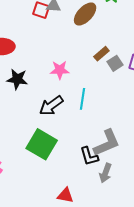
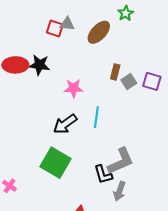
brown rectangle: (101, 54) -> (115, 72), turned -35
black star: (17, 79) -> (39, 65), moved

